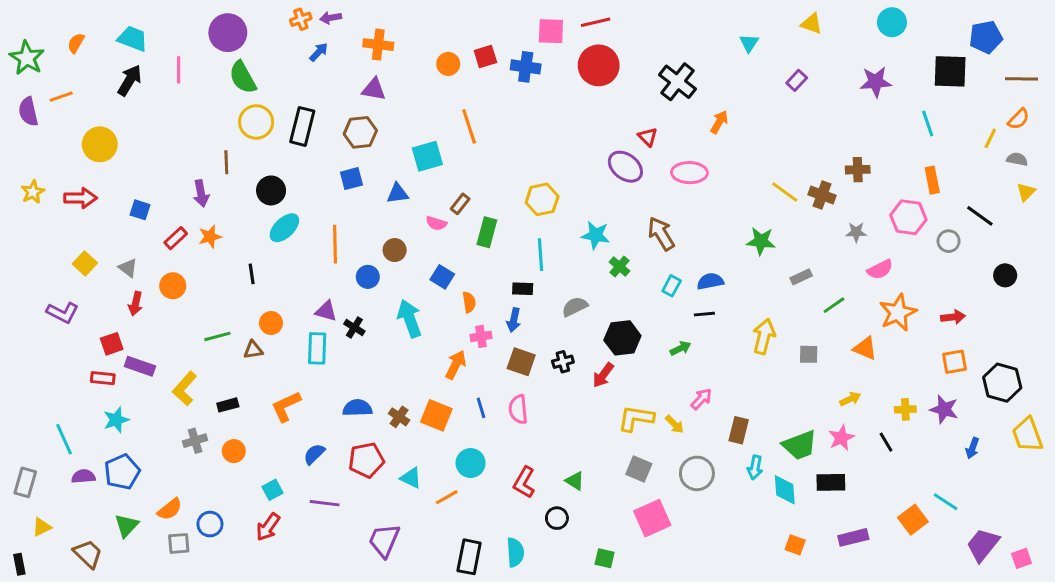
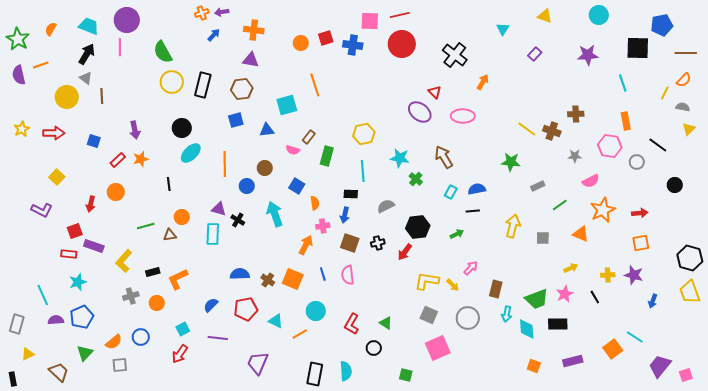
purple circle: (228, 33) -> (127, 20), moved
brown line: (226, 162) -> (102, 96), moved
gray triangle: (128, 268) -> (86, 78), moved
black hexagon: (1002, 383) -> (690, 258), moved
orange L-shape: (286, 406) -> (178, 279), moved
blue circle: (210, 524) -> (141, 337), moved

